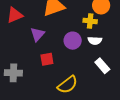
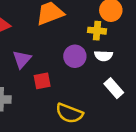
purple triangle: (37, 34) -> (22, 59), moved
yellow semicircle: (68, 85) -> (69, 113), turned 60

